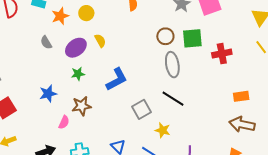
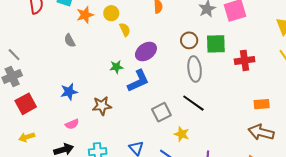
yellow semicircle: (100, 41) -> (125, 30), moved
purple ellipse: (76, 48) -> (146, 52), moved
green star: (78, 74) -> (116, 67), moved
pink semicircle: (64, 122) -> (72, 124), moved, turned 40

